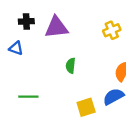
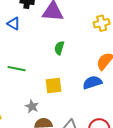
yellow square: (86, 107) -> (53, 85), moved

